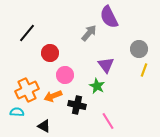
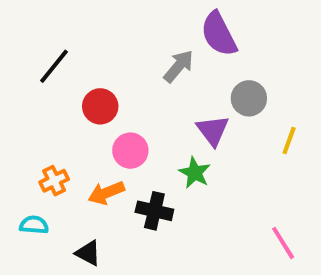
gray circle: (139, 49) -> (249, 98), moved
orange cross: (27, 90) -> (54, 181), size x0.6
pink line: (108, 121) -> (283, 243), moved

